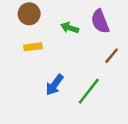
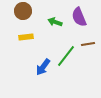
brown line: (112, 56) -> (88, 44), turned 40
green line: (89, 91) -> (66, 56), moved

